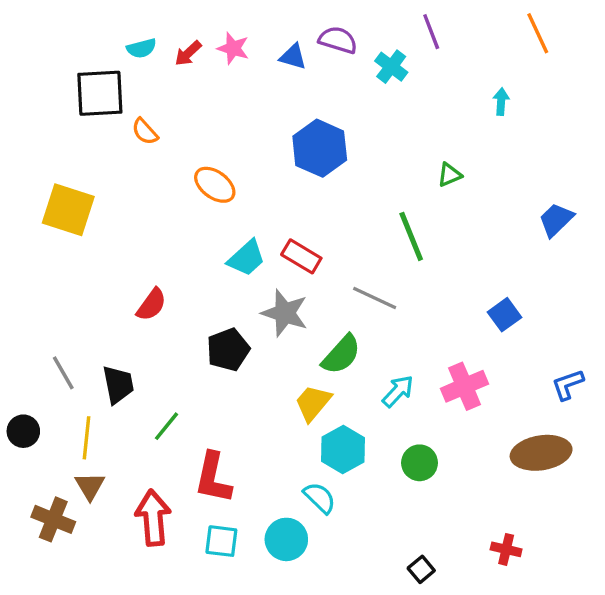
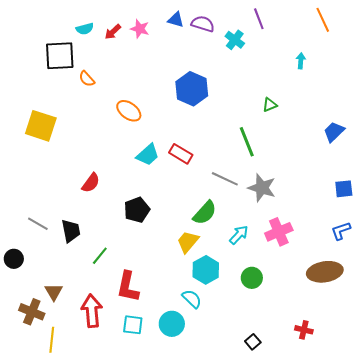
blue triangle: (293, 57) -> (176, 20), moved
gray star: (285, 313) -> (262, 188), moved
blue square: (504, 315) -> (344, 189), moved, turned 30
gray line: (63, 373) -> (38, 224), turned -30
yellow line: (87, 438) -> (52, 340), moved

